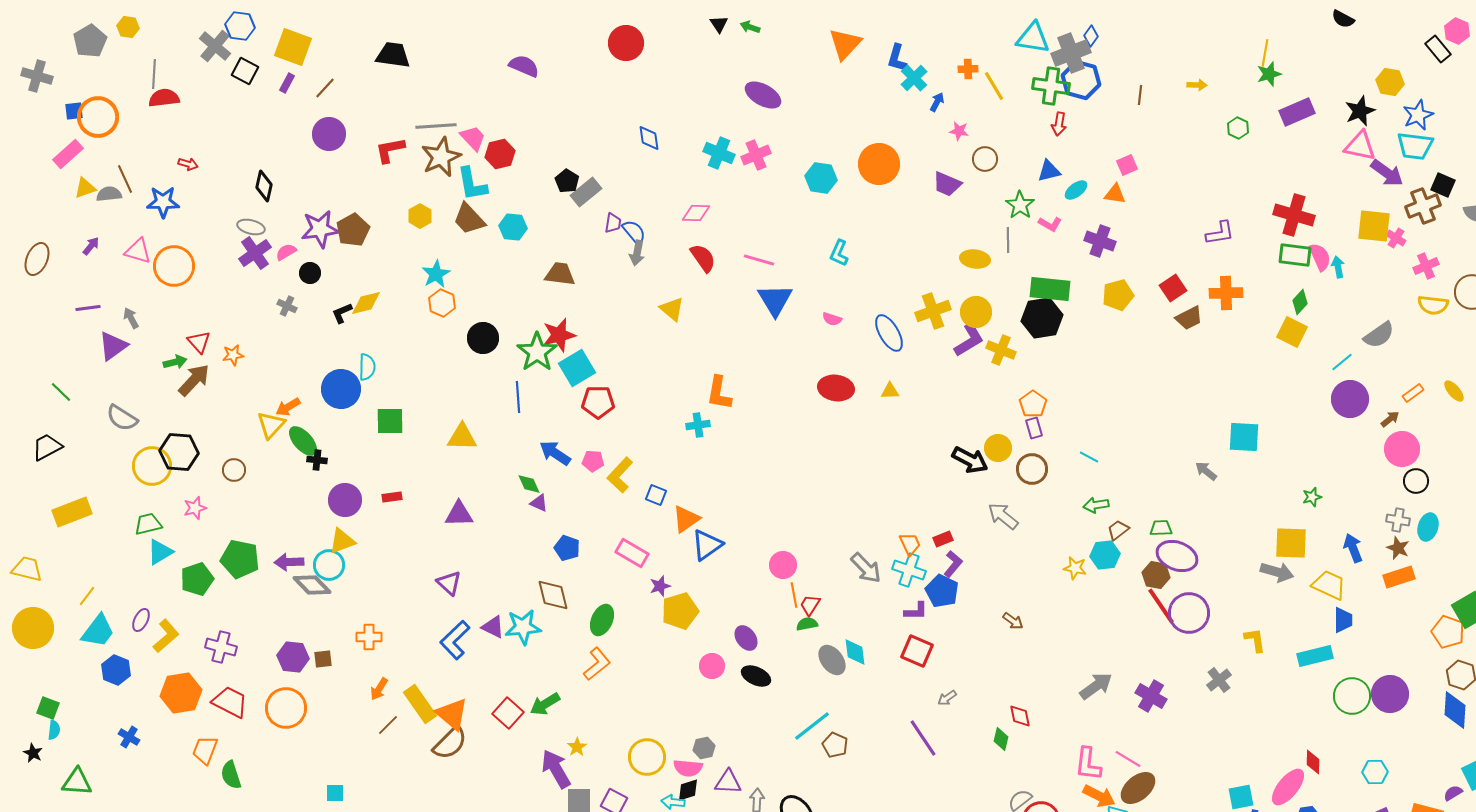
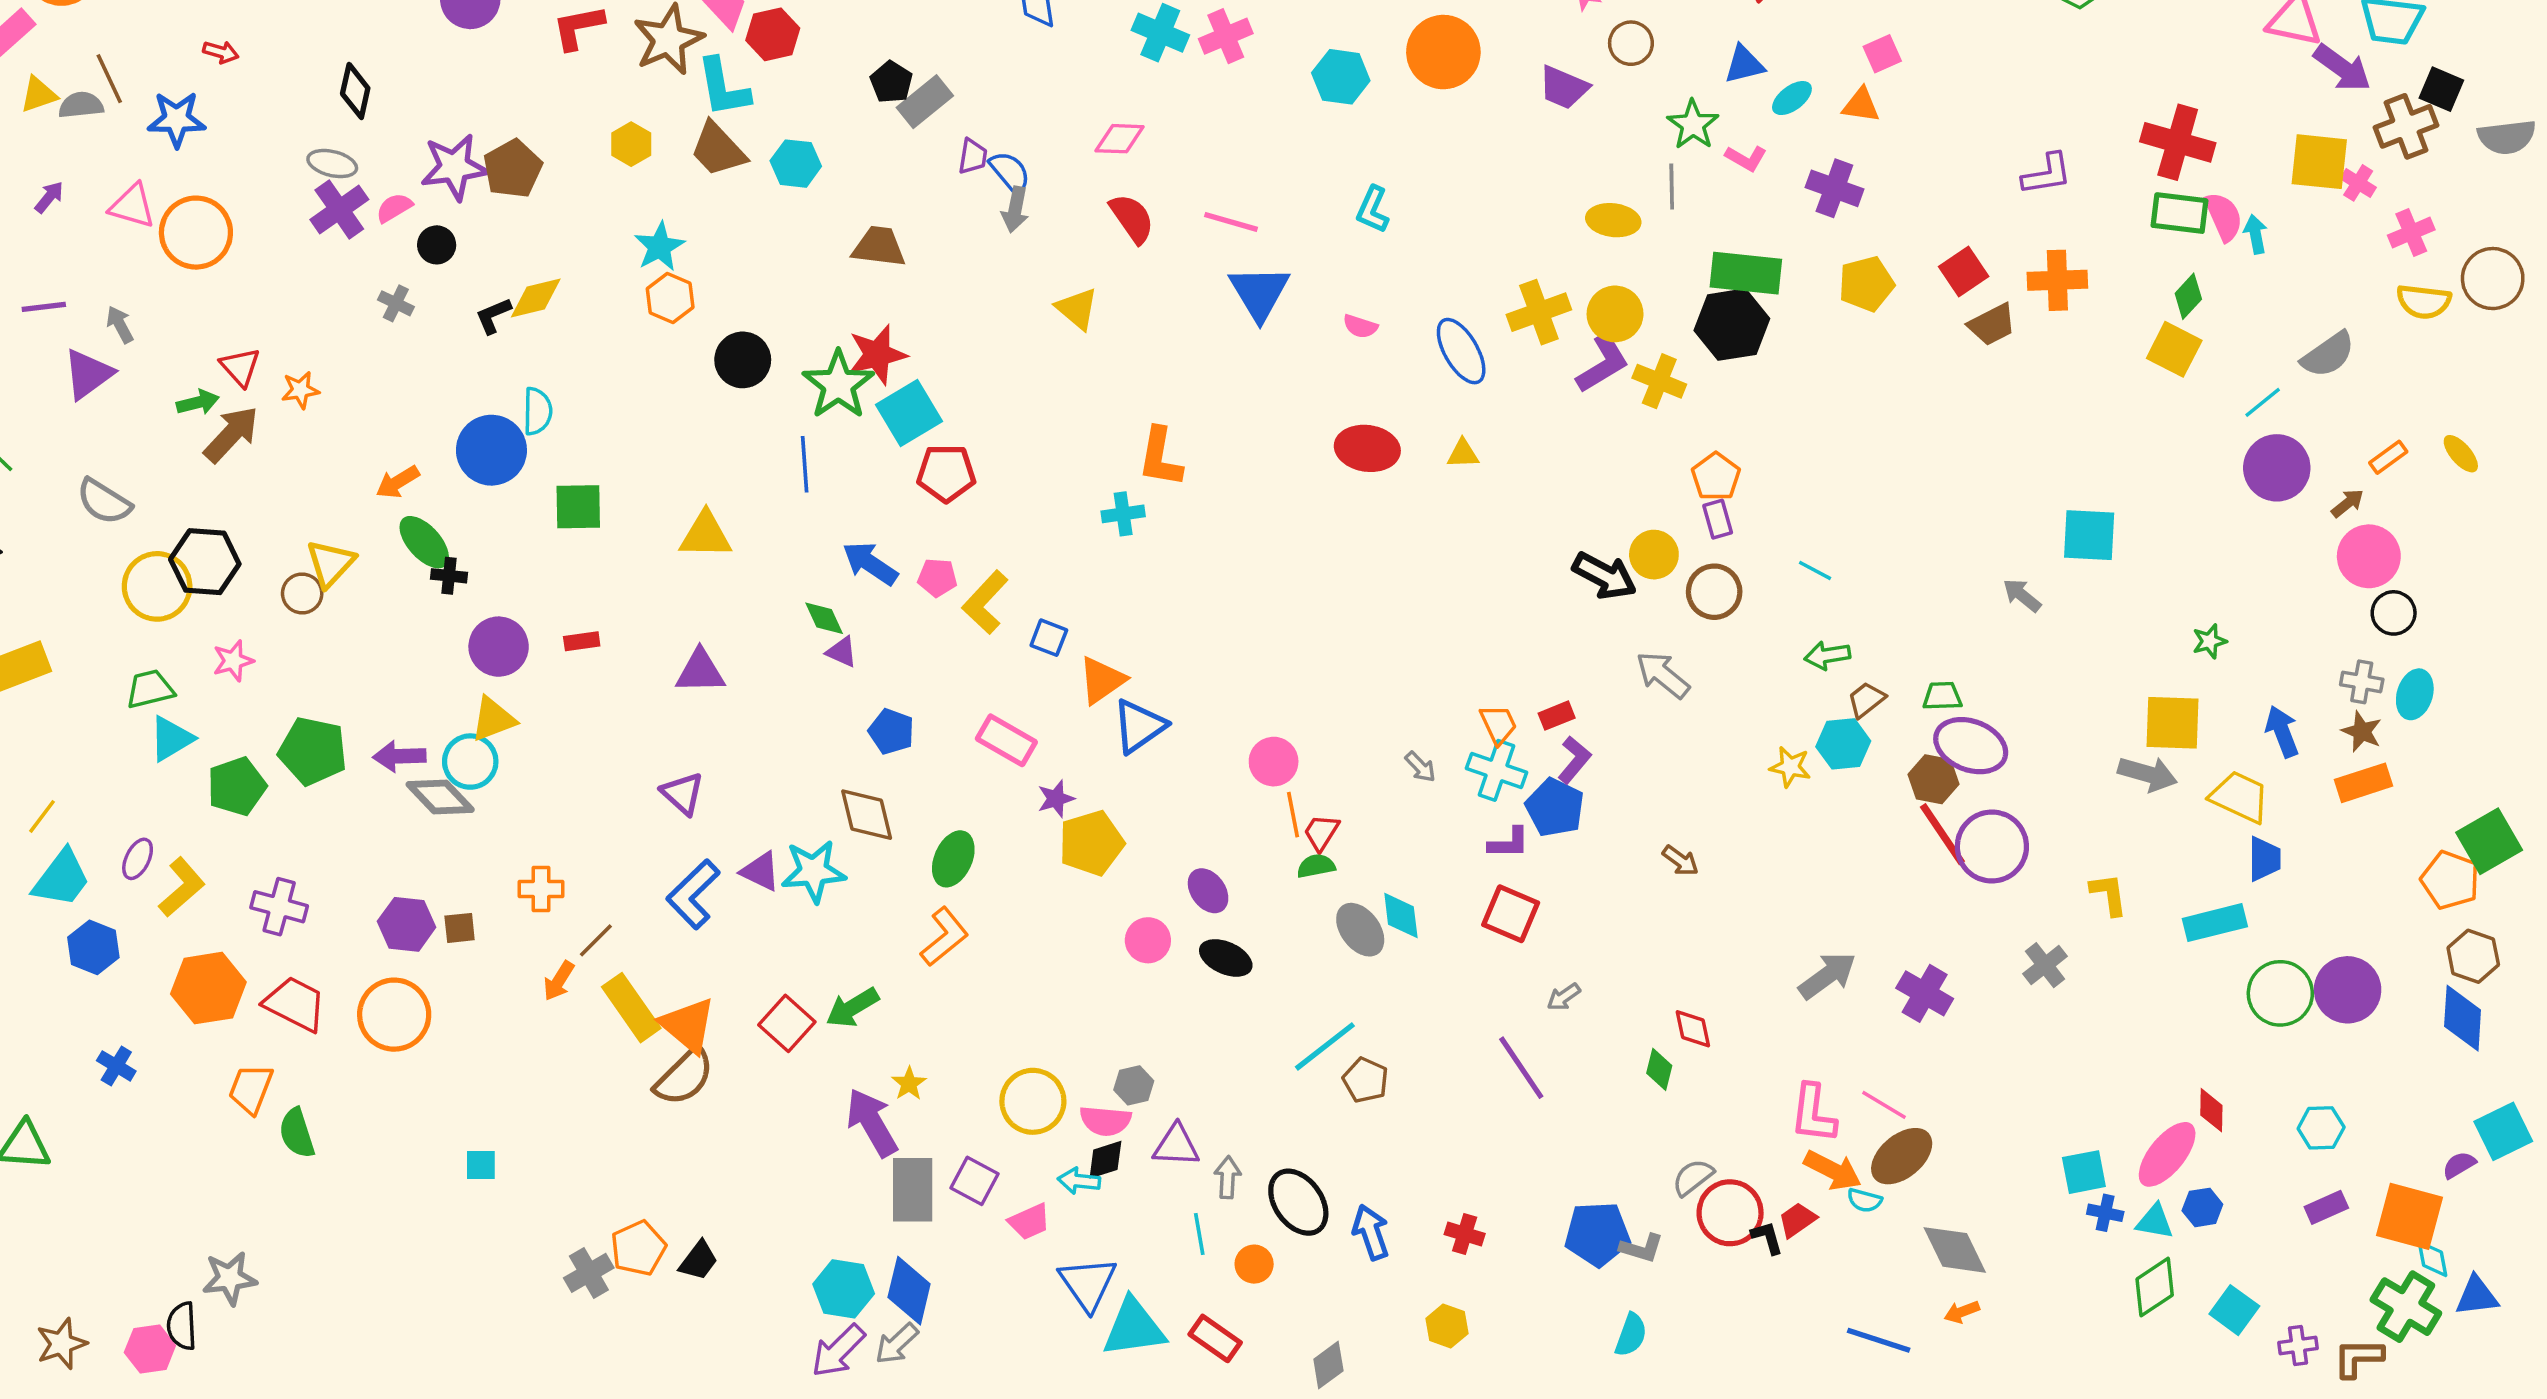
yellow triangle: (271, 425) -> (330, 563), moved
gray arrow: (866, 568) -> (1420, 767), size x0.6
brown line: (388, 725) -> (596, 940), moved

